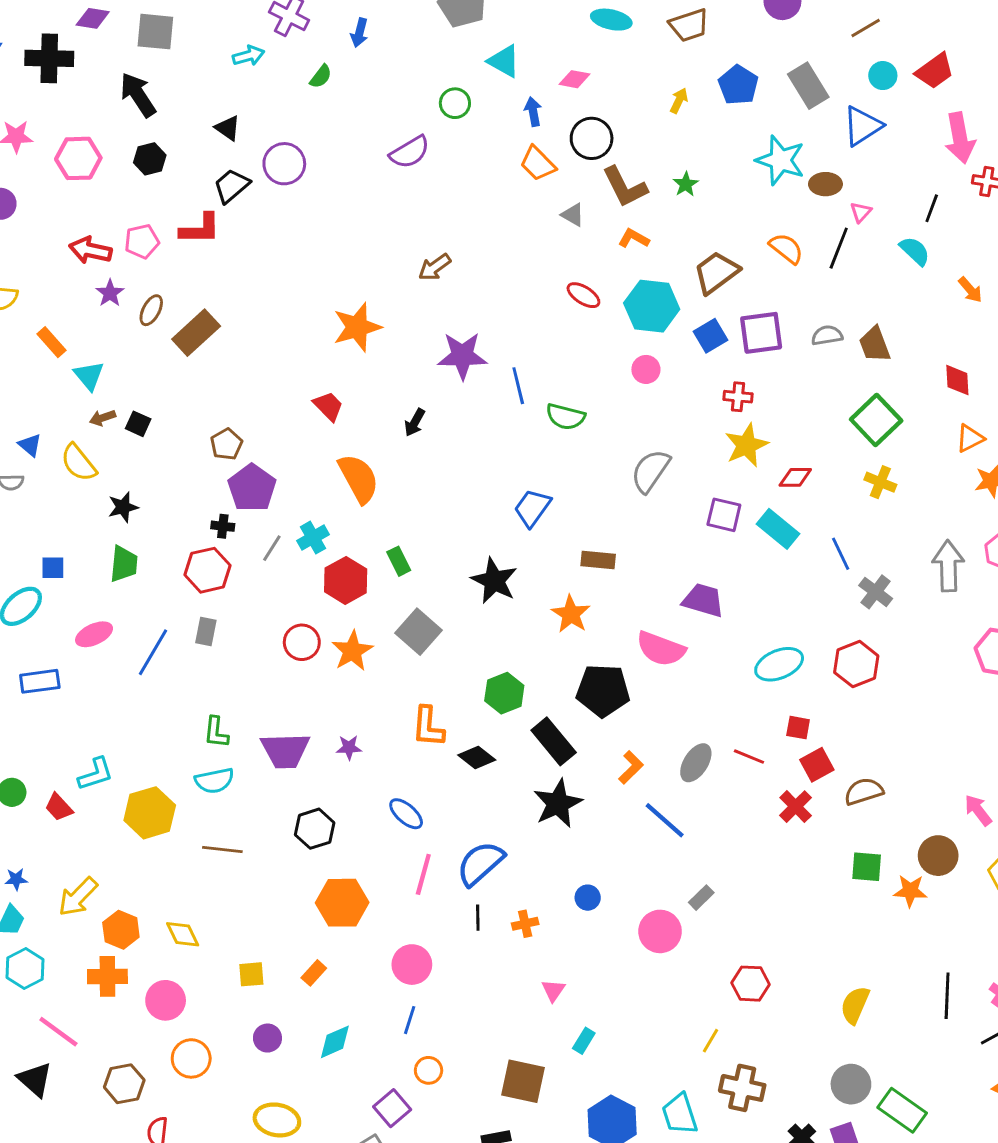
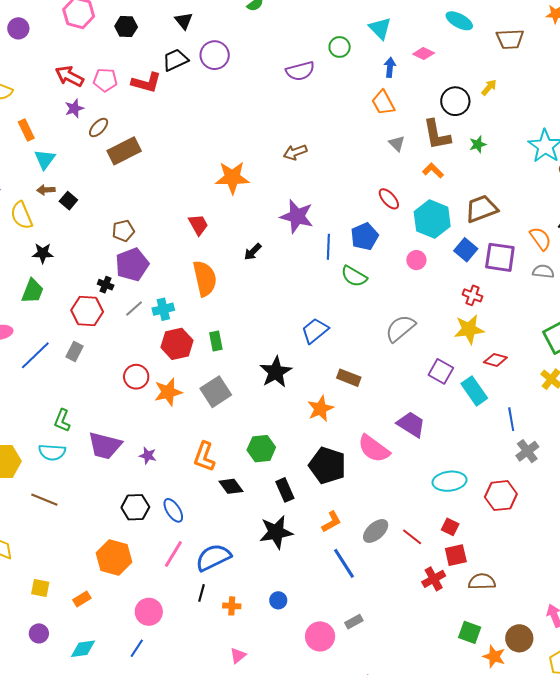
blue pentagon: (738, 85) -> (365, 236), moved
black circle: (592, 138) -> (455, 101), moved
orange semicircle: (786, 248) -> (540, 239), moved
blue square: (711, 336) -> (466, 250), turned -35
black rectangle: (554, 741) -> (285, 490), size x0.7
black hexagon: (315, 829) -> (135, 507), moved

